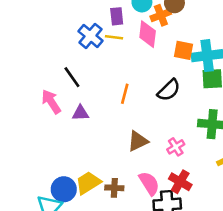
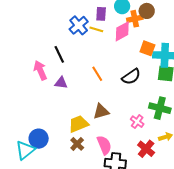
pink diamond: (148, 34) -> (122, 31), turned 45
orange line: (125, 94) -> (97, 74), turned -56
pink cross: (176, 147) -> (137, 122), moved, turned -32
red cross: (180, 182) -> (146, 149), moved
yellow trapezoid: (88, 183) -> (78, 124), moved
brown cross: (114, 188) -> (77, 144), turned 32

